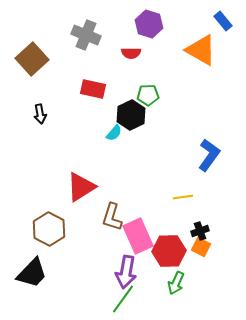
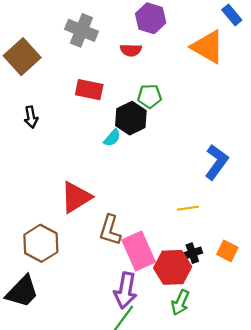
black cross: (200, 231) -> (192, 253), moved
orange square: (201, 247) -> (227, 251), moved

